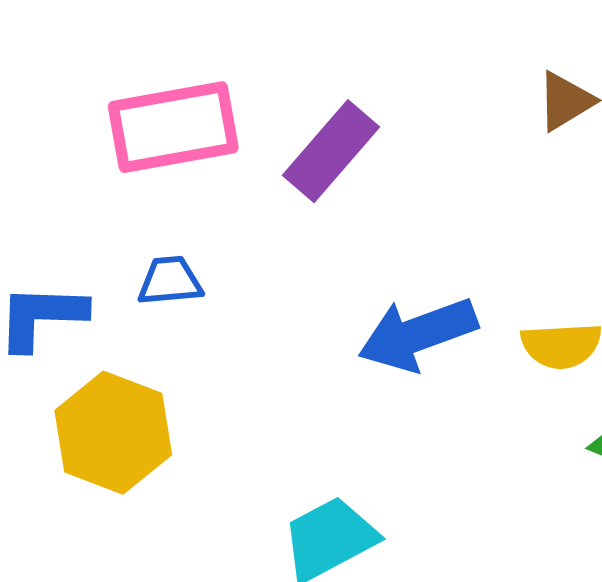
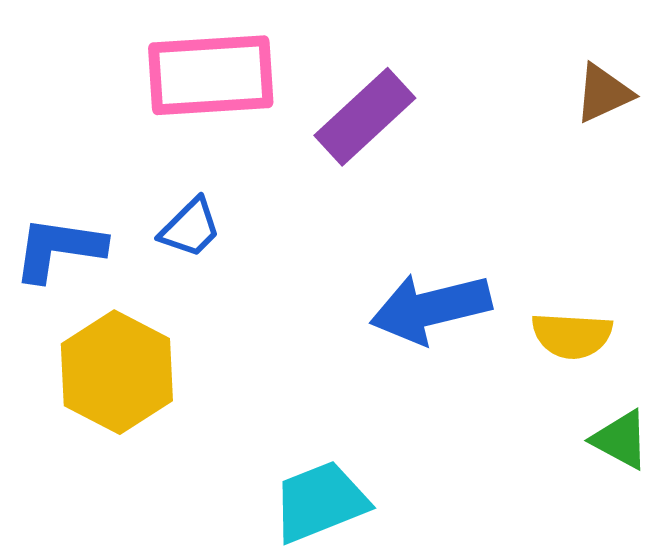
blue trapezoid: (170, 281) -> (190, 228), turned 134

